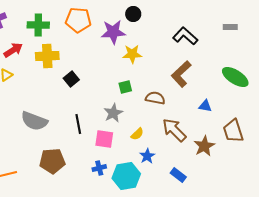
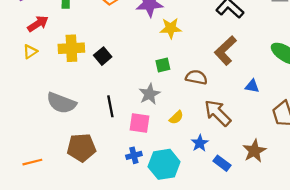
yellow cross: (47, 56) -> (71, 48), moved
brown star: (204, 146) -> (254, 151), moved
blue star: (147, 156) -> (200, 143), moved

